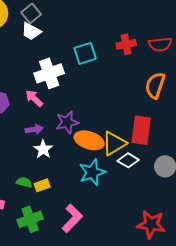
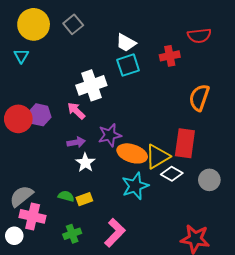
white trapezoid: (31, 31) -> (126, 43), moved
red semicircle: (160, 44) -> (199, 36), moved
green cross: (30, 219) -> (72, 234), size x0.7

